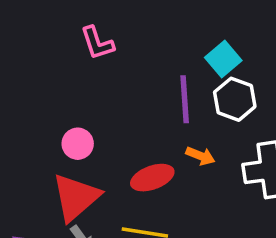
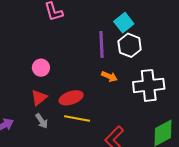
red ellipse: (152, 178) -> (71, 98), moved
red triangle: (76, 197) -> (39, 98), size x0.6

